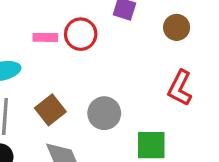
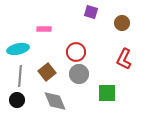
red circle: (81, 34) -> (76, 52), moved

